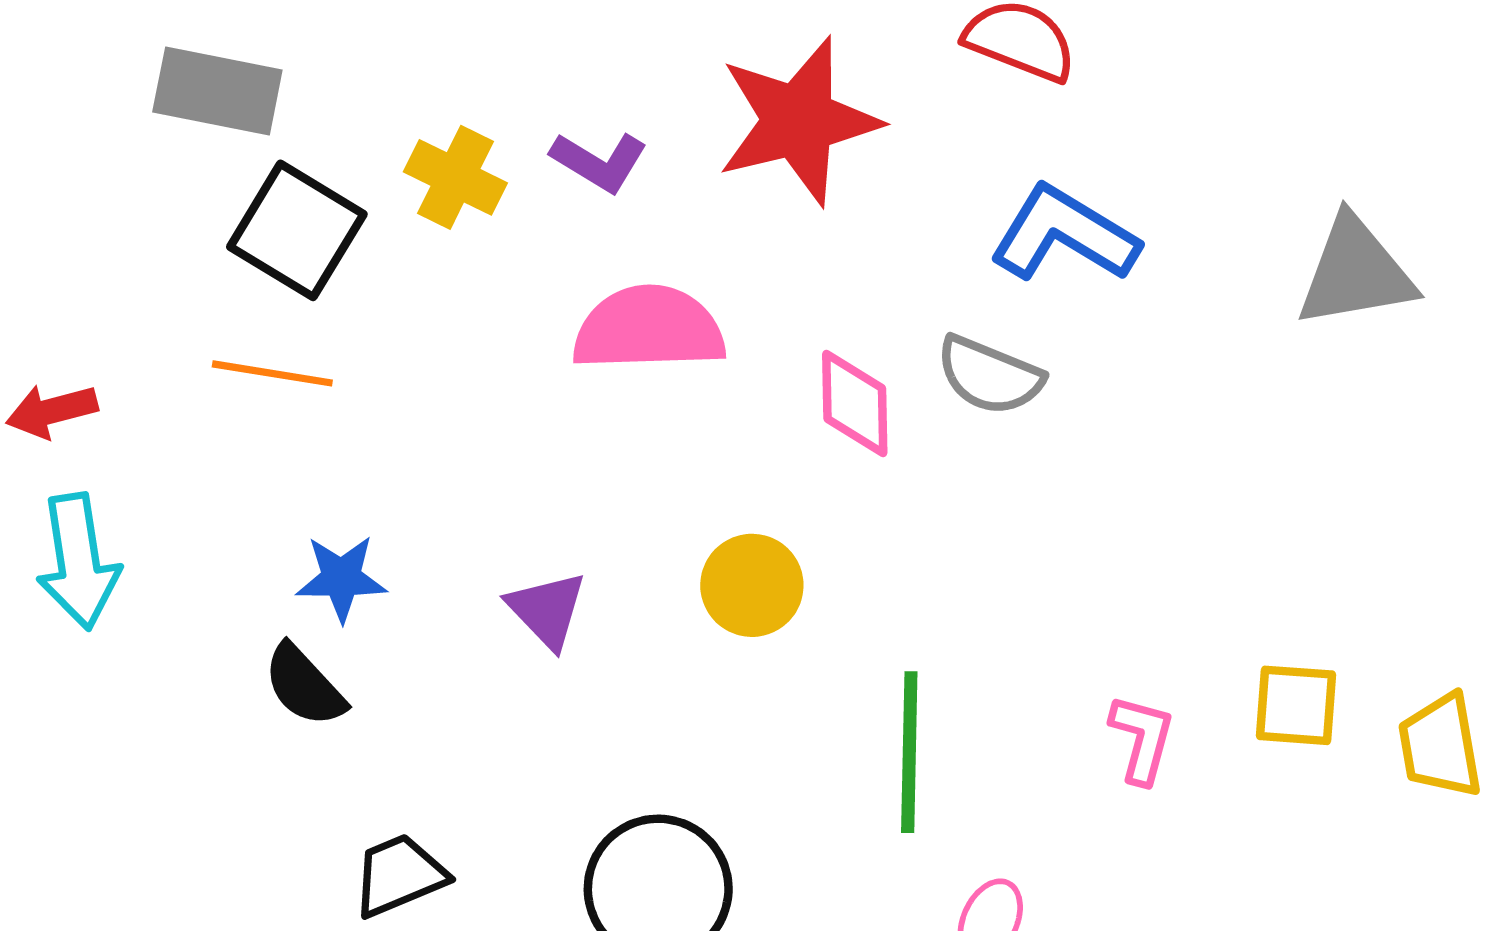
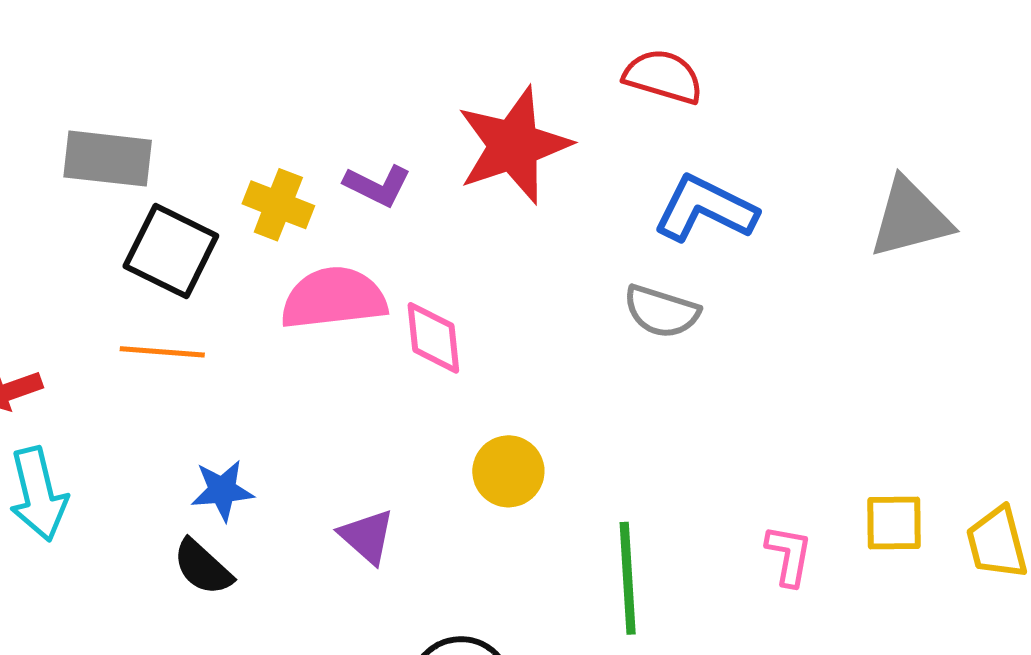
pink semicircle: (649, 329) -> (334, 298), moved
pink diamond: (855, 403) -> (433, 338), moved
purple triangle: (547, 610) -> (367, 536), moved

